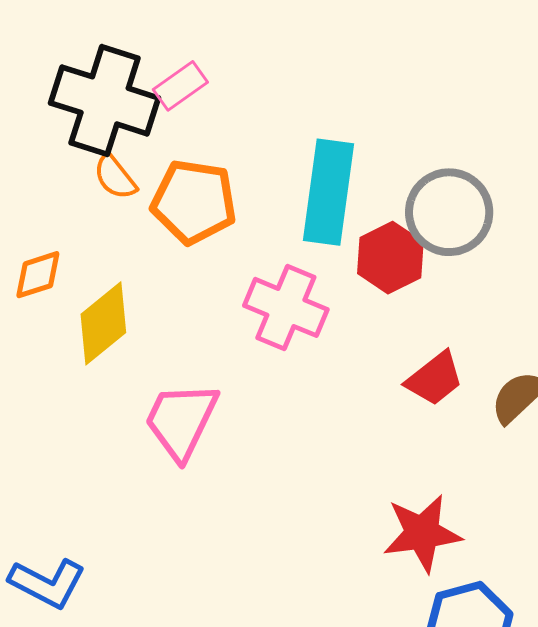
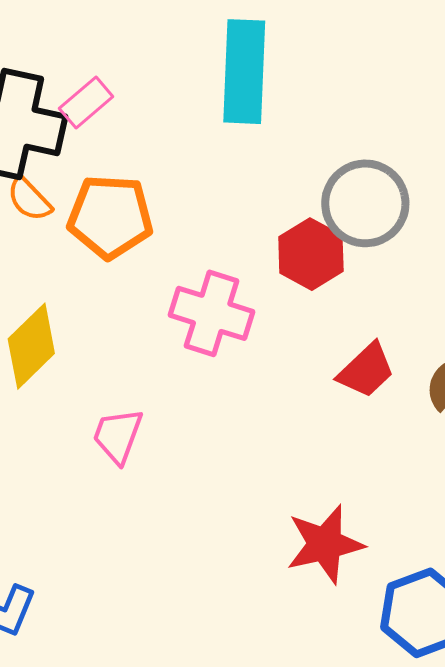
cyan rectangle: (329, 192) -> (244, 72), moved
pink trapezoid: (181, 421) -> (118, 436), size x0.7
red star: (422, 533) -> (325, 544), moved

